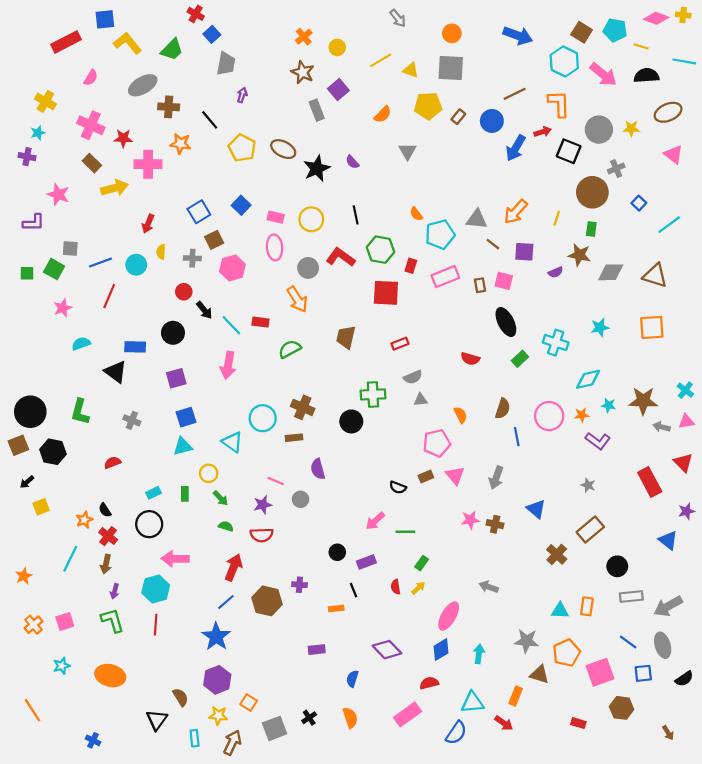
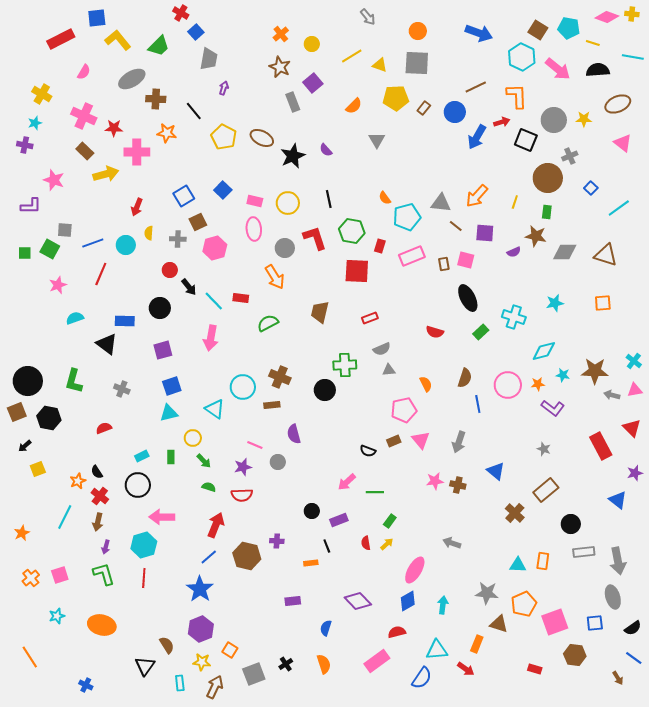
red L-shape: (341, 257) -> (315, 238), turned 36
orange square: (652, 327) -> (603, 303), size x0.7
gray arrow: (668, 606) -> (618, 561), turned -72
blue line: (628, 642) -> (634, 658), moved

